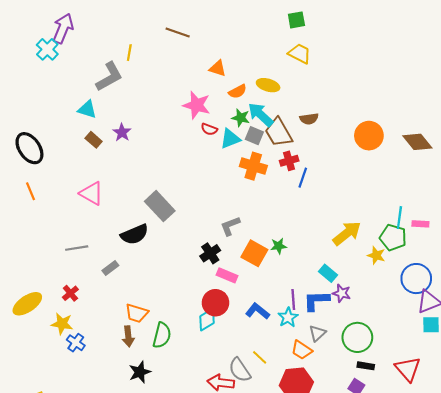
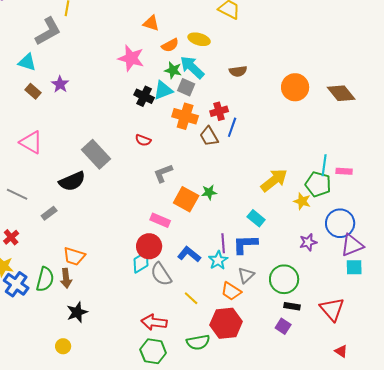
red semicircle: (209, 129) -> (143, 140), moved
brown trapezoid: (279, 132) -> (209, 136), moved, size x0.7
gray line: (77, 248) -> (17, 194), turned 35
black cross: (210, 253) -> (144, 96), moved, turned -30
purple star: (342, 293) -> (308, 242), moved, turned -30
green semicircle: (162, 335) -> (45, 279), moved
blue cross: (76, 343) -> (16, 284), size x1.4
gray semicircle: (240, 370) -> (161, 274), moved

